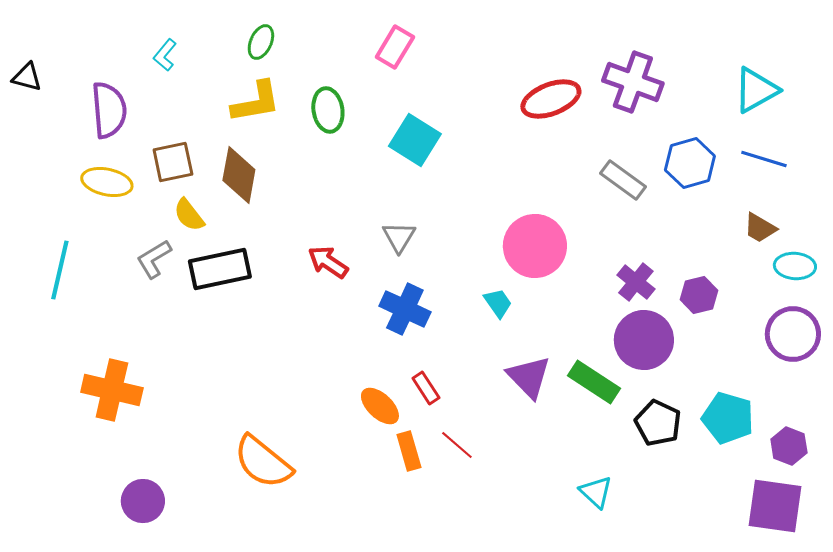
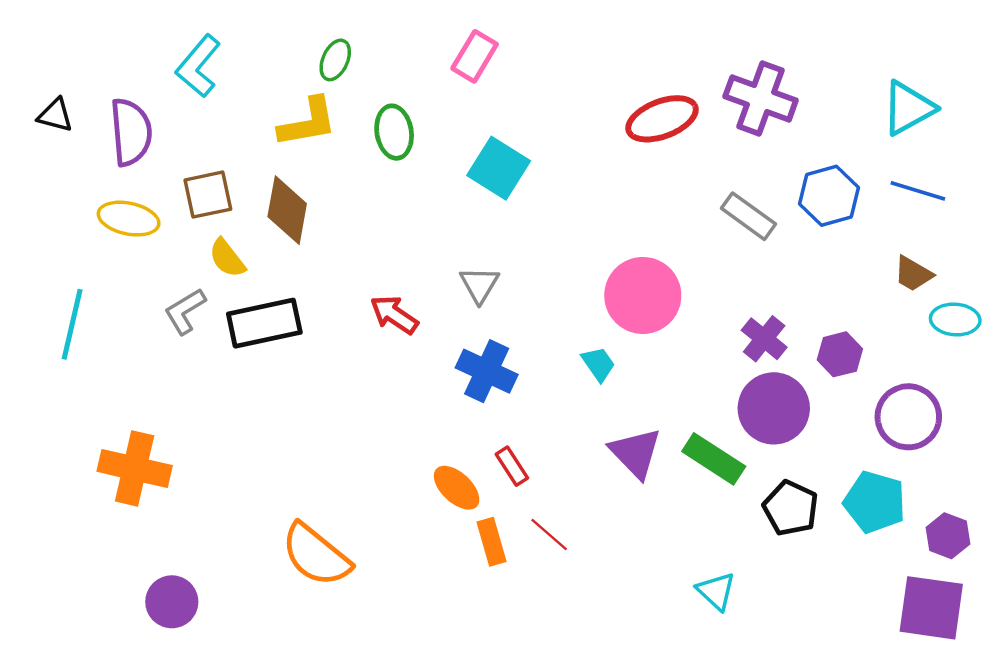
green ellipse: (261, 42) -> (335, 60), moved
cyan L-shape: (165, 55) -> (198, 66), size x1.6
black triangle: (27, 77) -> (55, 115), moved
purple circle: (793, 334) -> (908, 417), moved

